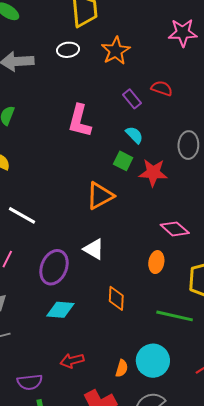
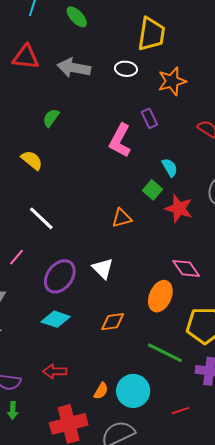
purple rectangle: (132, 99) -> (149, 118), moved
orange triangle: (100, 196) -> (122, 218), size x0.7
orange ellipse: (156, 262) -> (160, 296), size x1.4
orange diamond: (116, 298) -> (113, 322), turned 65

